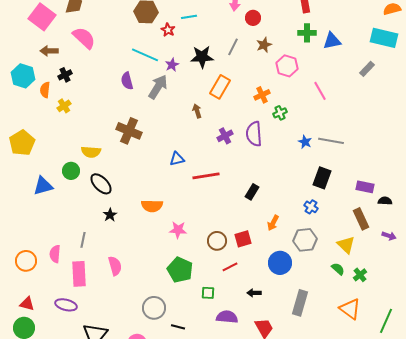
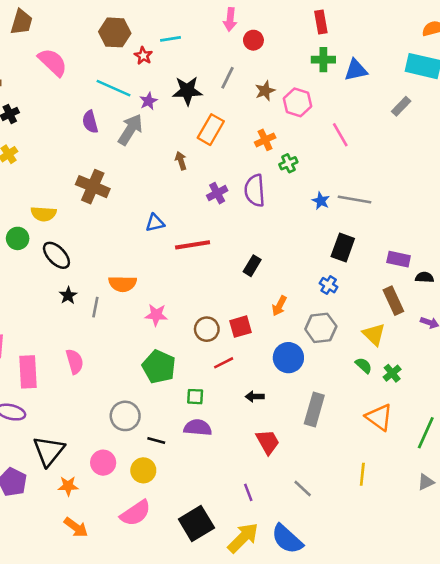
pink semicircle: (84, 38) -> (53, 62), moved
brown star: (264, 45) -> (265, 91), moved
gray line: (83, 240) -> (95, 307), moved
purple semicircle: (227, 317) -> (198, 428), moved

